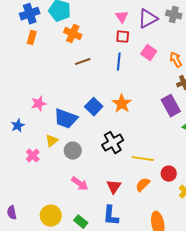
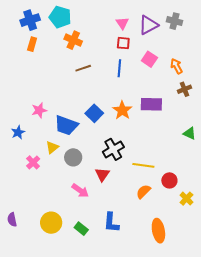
purple rectangle: (171, 106) -> (151, 104), moved, turned -60
red triangle: (114, 187) -> (102, 174), moved

